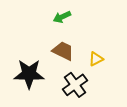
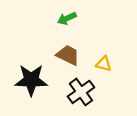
yellow triangle: (96, 59) -> (104, 64), turned 42

